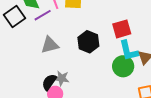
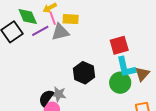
black hexagon: (88, 42) -> (84, 73), moved
gray triangle: (50, 45) -> (60, 32), moved

